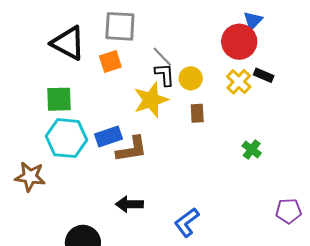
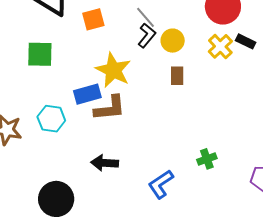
black L-shape: (165, 75) -> (147, 35), turned 40
yellow star: (151, 100) -> (113, 70), moved, turned -30
cyan hexagon: (67, 138) -> (51, 119), moved, size x0.7
green cross: (252, 150) -> (207, 159), moved, turned 30

